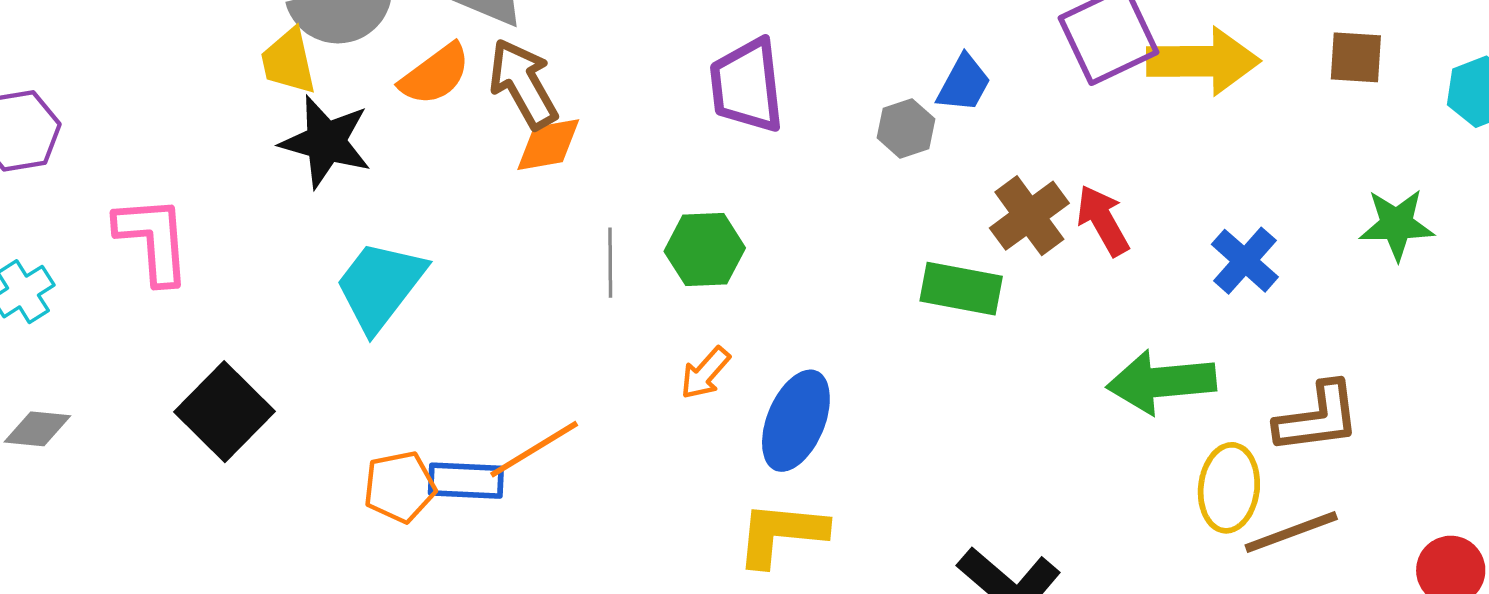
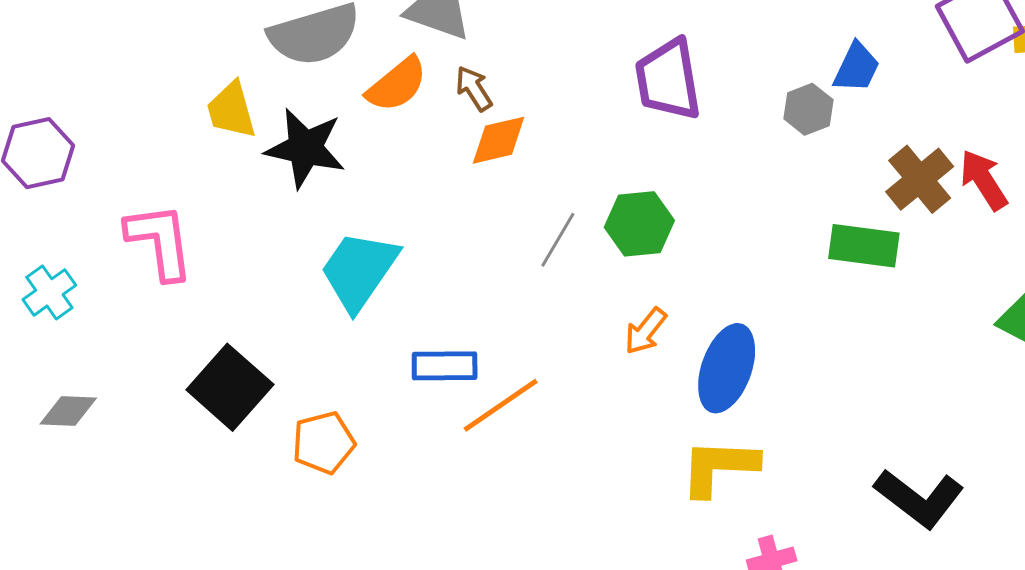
yellow trapezoid: (288, 61) -> (231, 110), moved
brown arrow: (523, 84) -> (474, 88), size x0.6
gray line: (610, 263) -> (558, 240), turned 34
blue rectangle: (466, 481) -> (445, 366), moved
orange pentagon: (400, 487) -> (324, 443), moved

